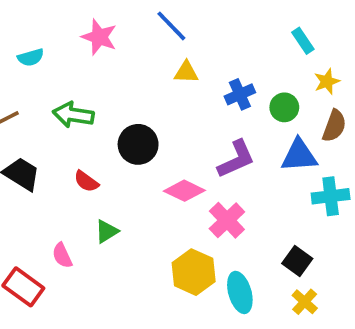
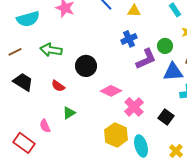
cyan semicircle: (31, 57) -> (28, 19), size x1.6
yellow triangle: (186, 72) -> (134, 11), moved
blue cross: (240, 94) -> (129, 39), moved
purple L-shape: (236, 159) -> (146, 59), moved
black square: (297, 261) -> (166, 117), moved

